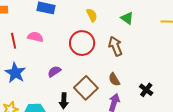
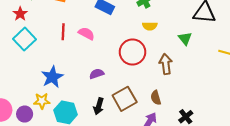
yellow semicircle: (92, 15) -> (150, 26), turned 104
blue star: (15, 73) -> (52, 77), moved

